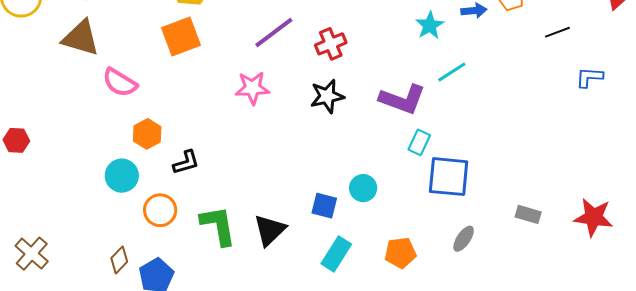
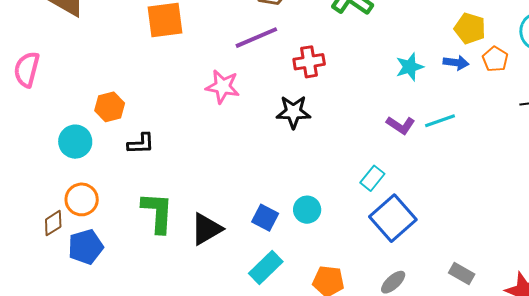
cyan line: (452, 72) -> (440, 121), moved
pink semicircle: (120, 83) -> (27, 69), moved, turned 60
purple L-shape: (402, 99) -> (401, 125), moved, size x0.6
blue square: (449, 177) -> (393, 218), turned 30
orange circle: (160, 210) -> (82, 199), moved

